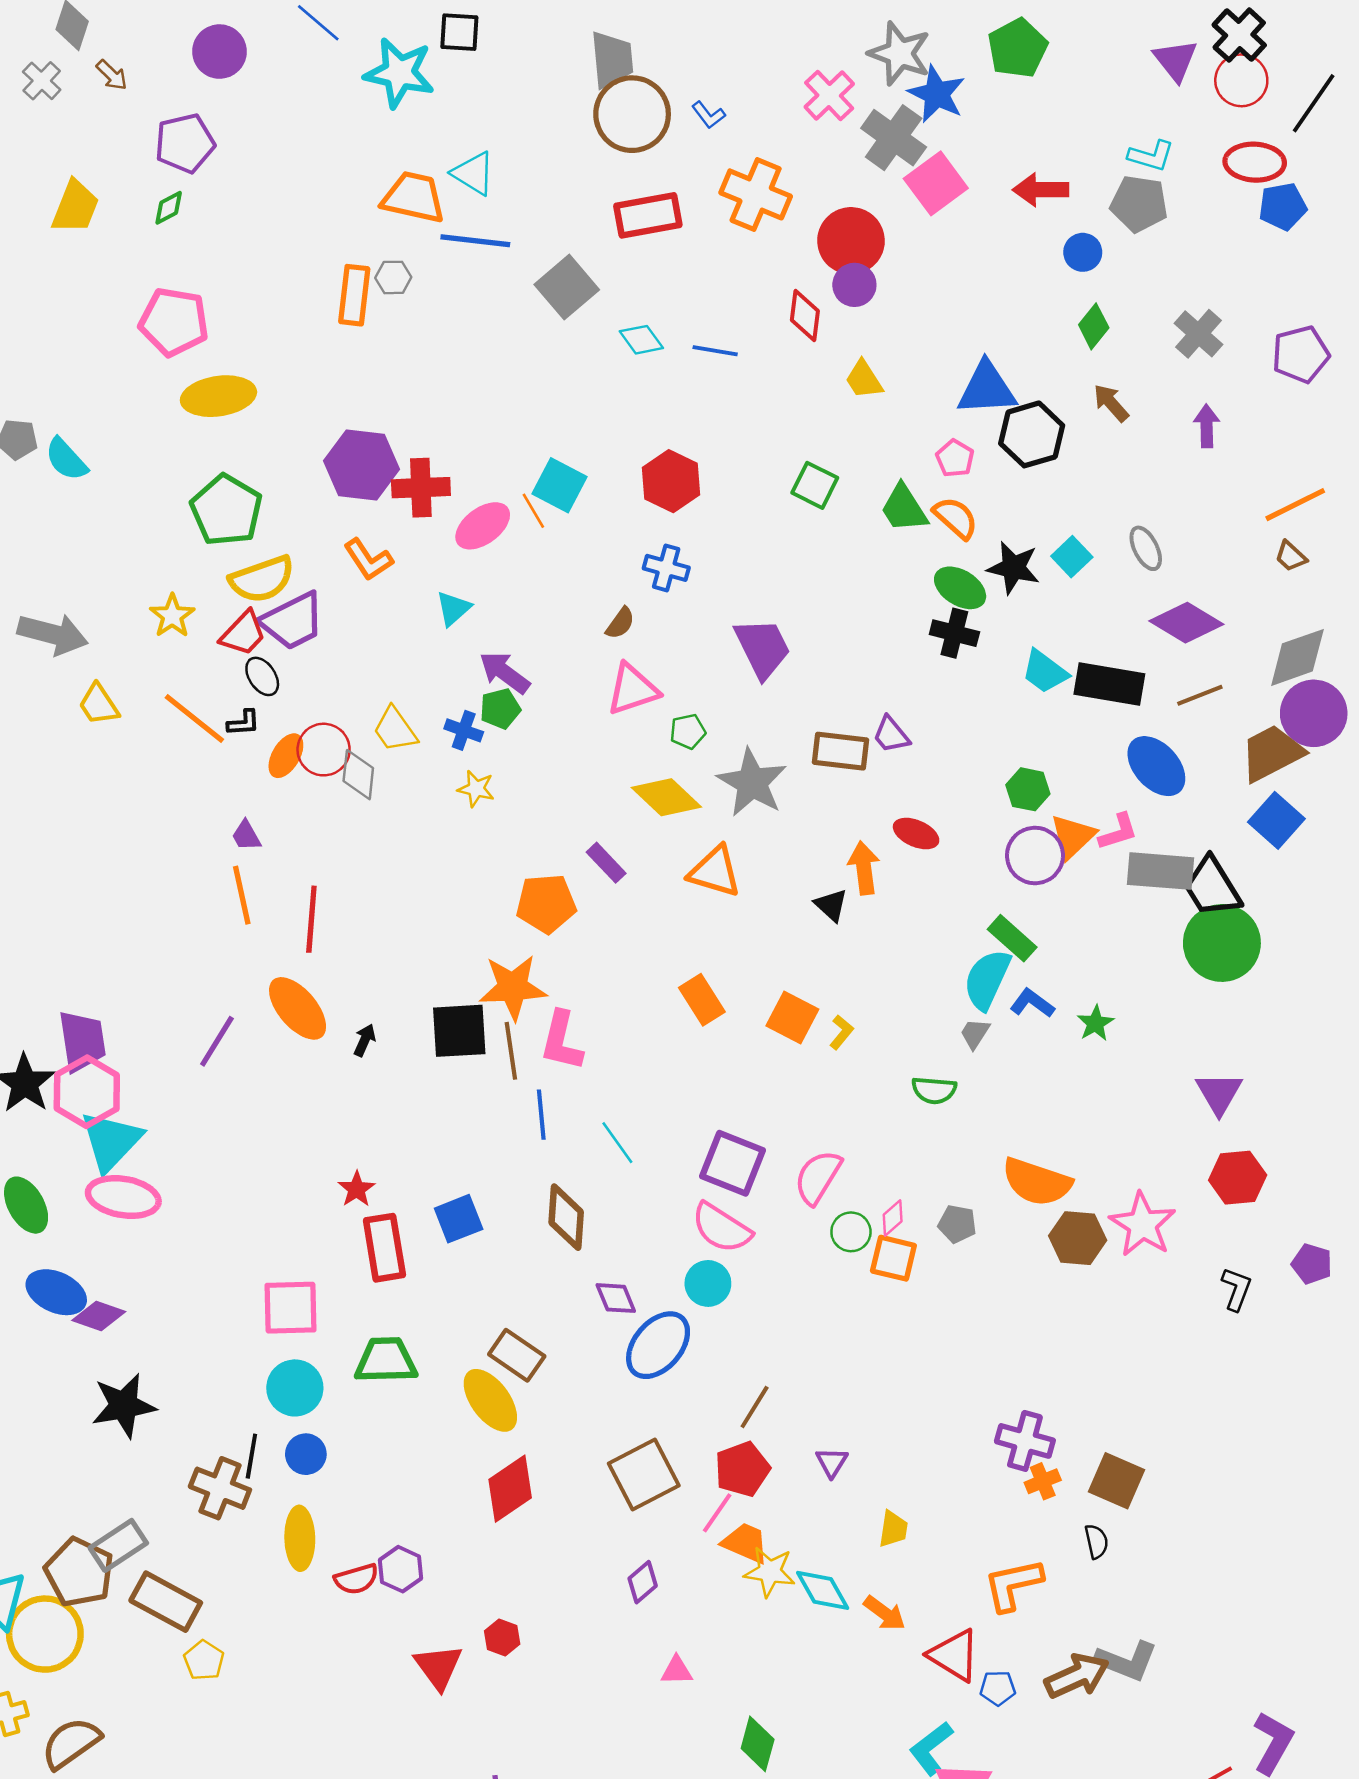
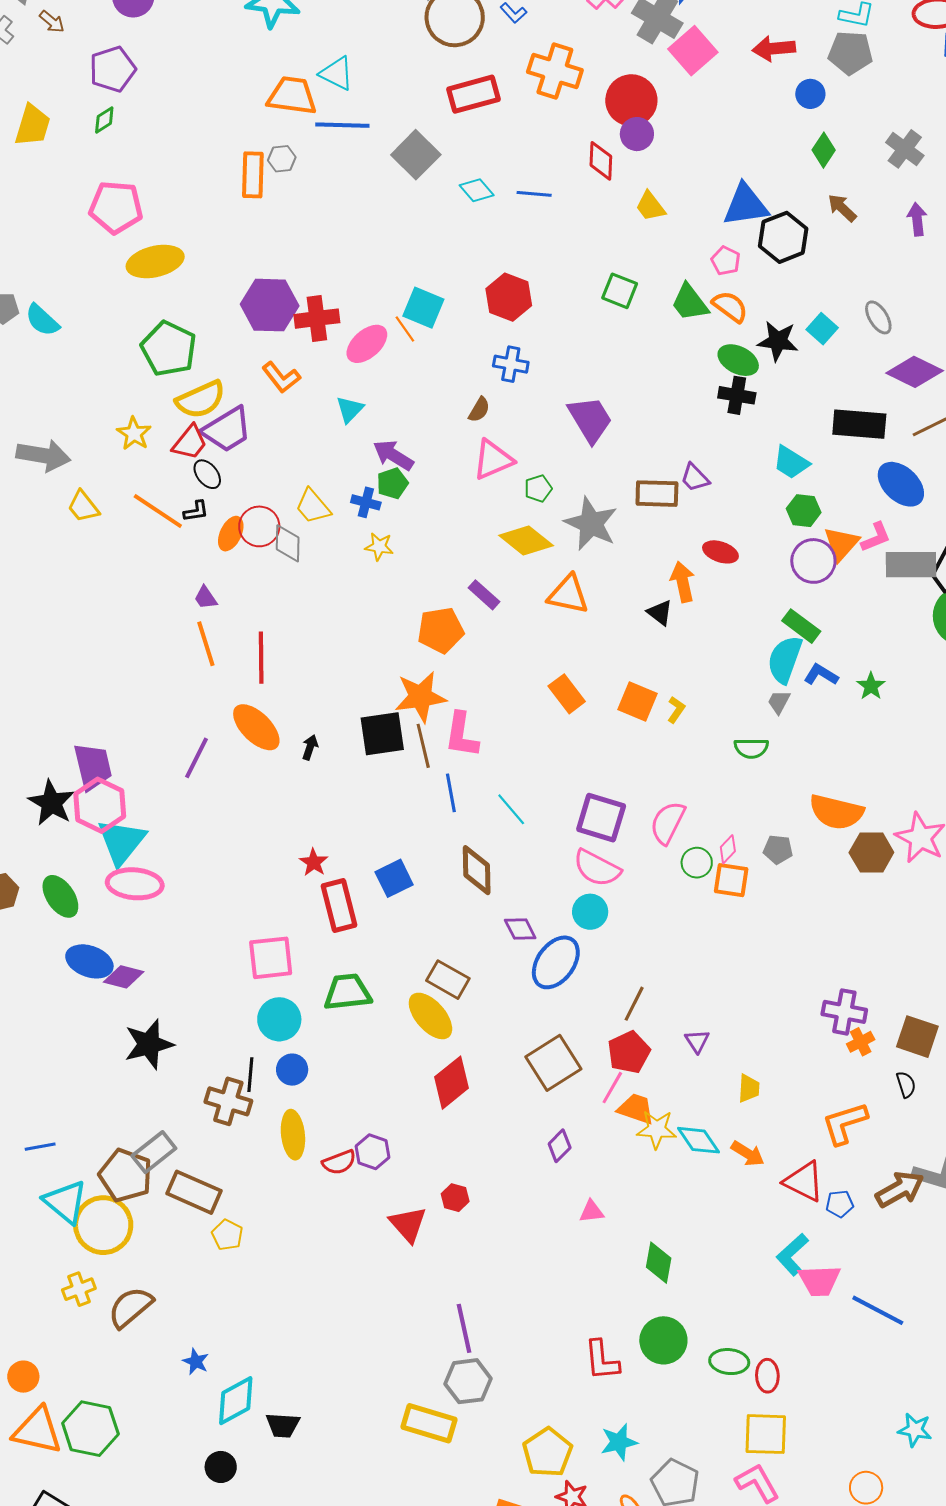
cyan trapezoid: (1045, 672) -> (791, 462), moved

